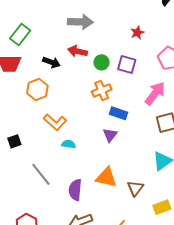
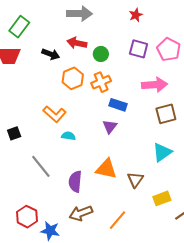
red star: (137, 33) -> (136, 15), moved
purple square: (127, 64) -> (139, 49), moved
orange hexagon: (37, 89) -> (73, 78), moved
pink arrow: (155, 93) -> (155, 85), turned 50

